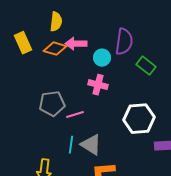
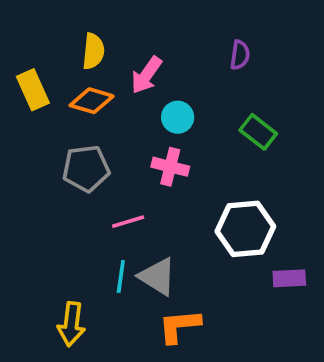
purple semicircle: (124, 42) -> (240, 55), moved, size x0.6
pink arrow: (76, 44) -> (146, 75), moved, turned -55
gray pentagon: (52, 104) -> (86, 168), moved

